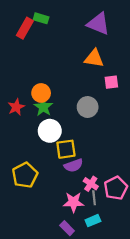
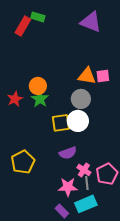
orange triangle: (94, 58) -> (87, 76), moved
white circle: (50, 131) -> (78, 121), moved
yellow square: (66, 149) -> (61, 123), moved
cyan rectangle: (93, 221) -> (86, 204), size x1.5

